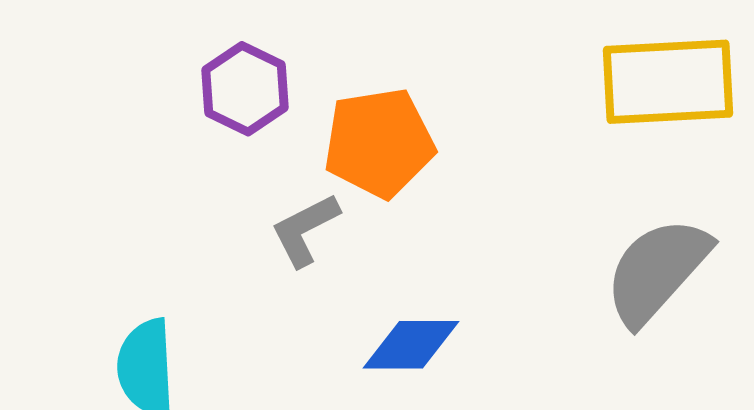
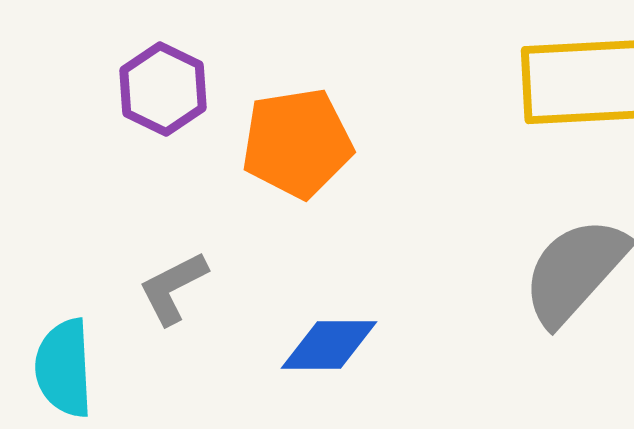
gray L-shape: (305, 230) -> (173, 288), moved

